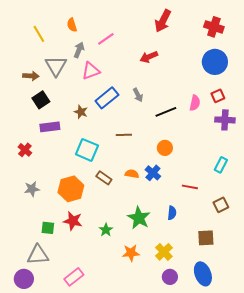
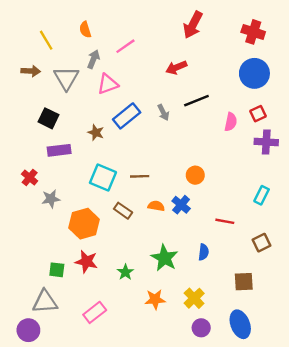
brown arrow: (31, 76) -> (31, 71), moved
black square: (41, 100) -> (49, 118), turned -30
black line: (166, 112) -> (196, 101), moved
brown line: (124, 135) -> (140, 176), moved
gray star: (32, 189) -> (51, 199), moved
pink rectangle: (74, 277) -> (95, 312), moved

